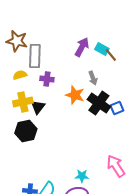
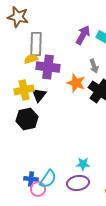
brown star: (17, 41) -> (18, 17), moved
yellow semicircle: (20, 75) -> (31, 59), moved
purple cross: (47, 79) -> (48, 67), size x1.6

